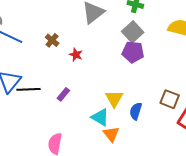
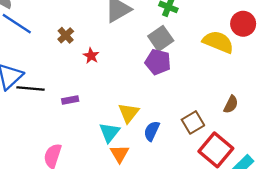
purple rectangle: (63, 94) -> (70, 100), turned 32
brown square: (170, 99) -> (193, 122), turned 30
cyan triangle: (100, 117) -> (109, 132), turned 30

